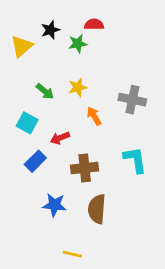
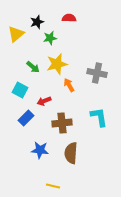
green star: (78, 44) -> (50, 38), moved
yellow star: (78, 87) -> (57, 64), size x1.5

